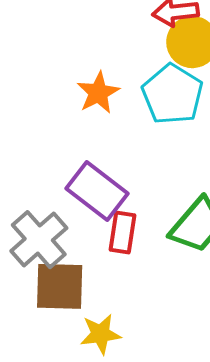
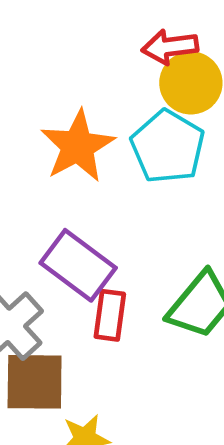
orange star: (98, 93) -> (78, 146), size x1.4

